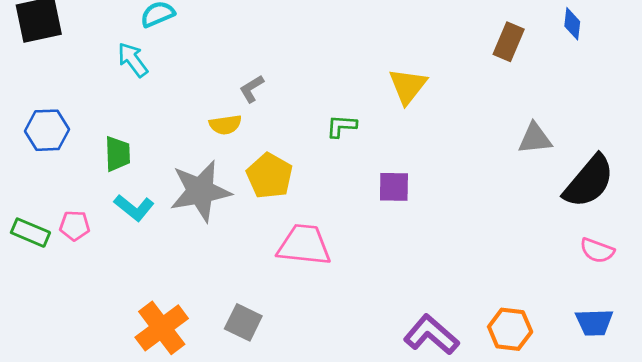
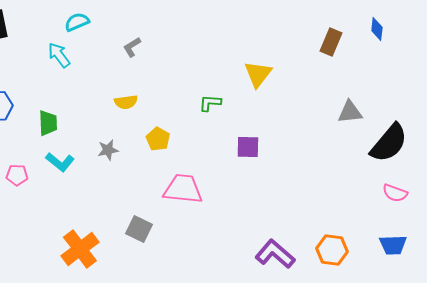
gray L-shape: (252, 89) -> (132, 47), moved
yellow pentagon: (270, 176) -> (158, 139), size x0.7
gray star: (200, 191) -> (108, 150), size x0.5
gray square: (243, 322) -> (139, 229), moved

